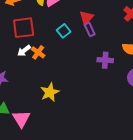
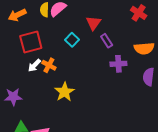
purple rectangle: (90, 29) -> (107, 41), moved
yellow star: (50, 92) -> (65, 92), moved

